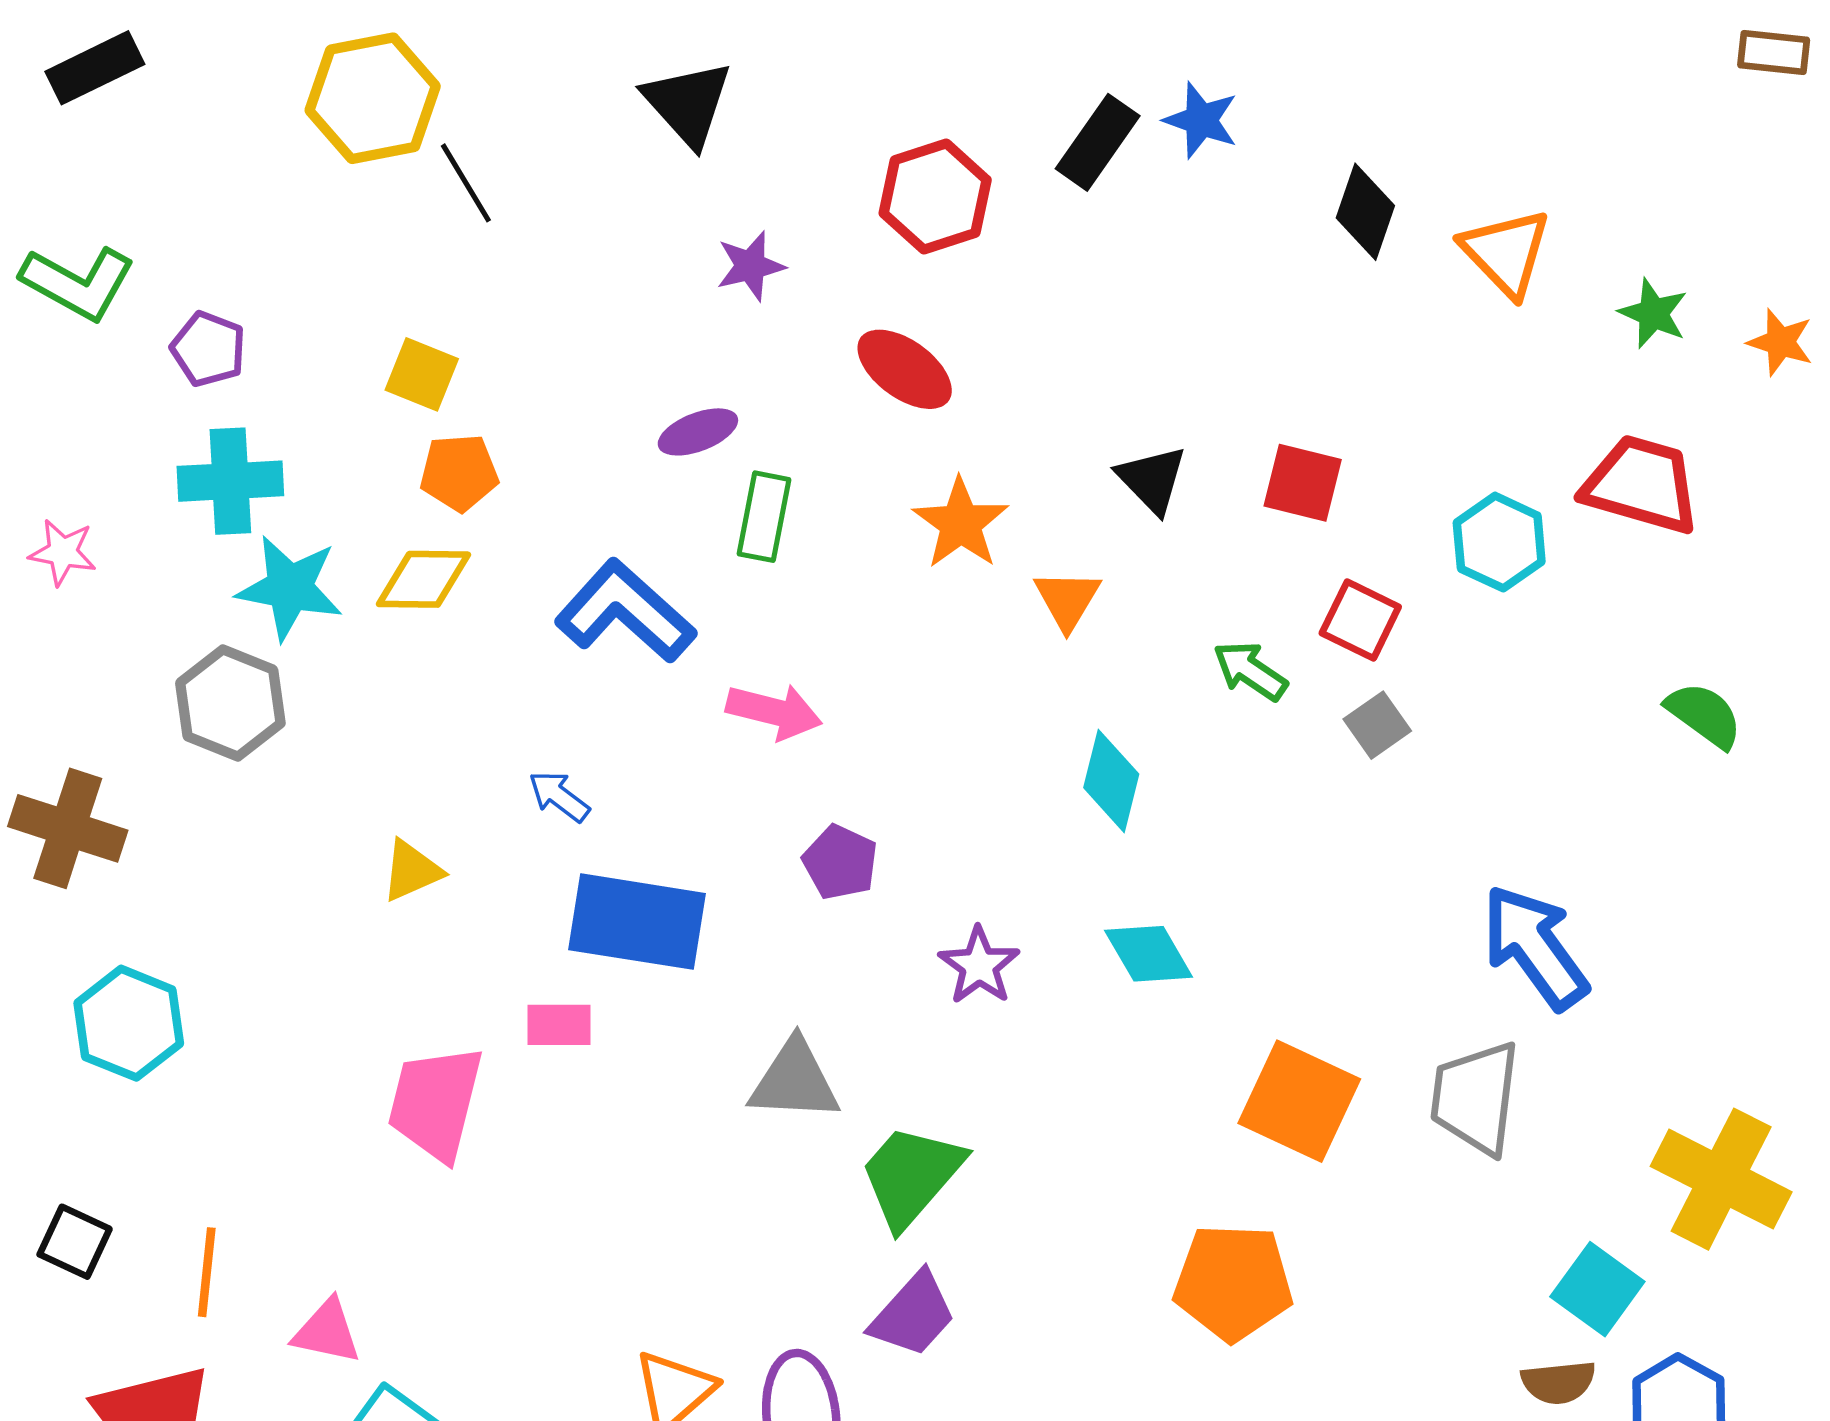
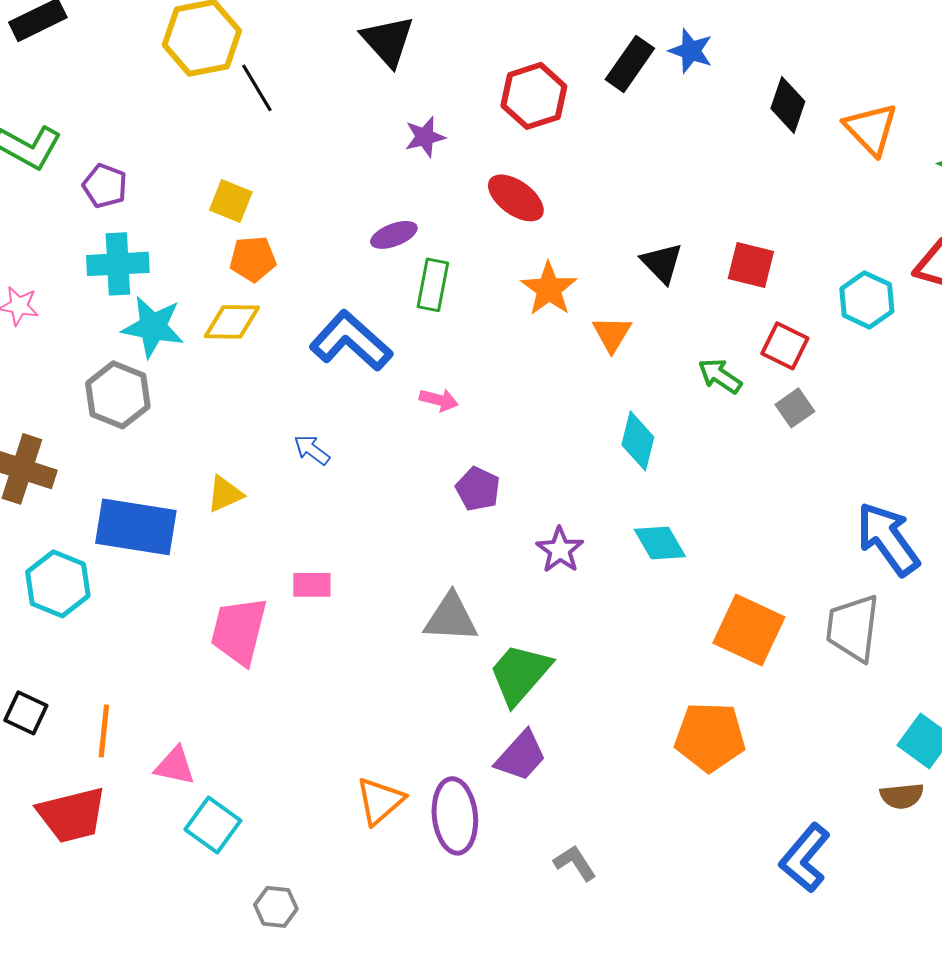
pink arrow: (774, 711) -> (439, 400), size x0.7
blue rectangle: (637, 922) -> (136, 527), moved

